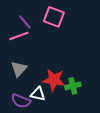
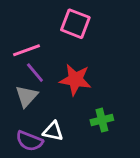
purple line: (25, 22) -> (35, 73), moved
red star: (54, 80) -> (75, 80), moved

